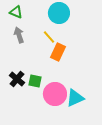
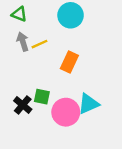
yellow line: (49, 37) -> (39, 44), moved, turned -72
black cross: (17, 79) -> (23, 105), moved
cyan triangle: (75, 98) -> (88, 104), moved

